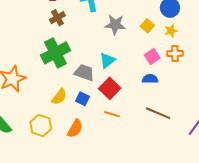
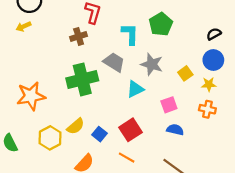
brown cross: (57, 18) -> (79, 36), moved
pink square: (152, 56) -> (169, 105), moved
cyan triangle: (107, 60) -> (135, 89), moved
gray trapezoid: (84, 72) -> (114, 62), moved
yellow hexagon: (41, 125) -> (50, 138), moved

